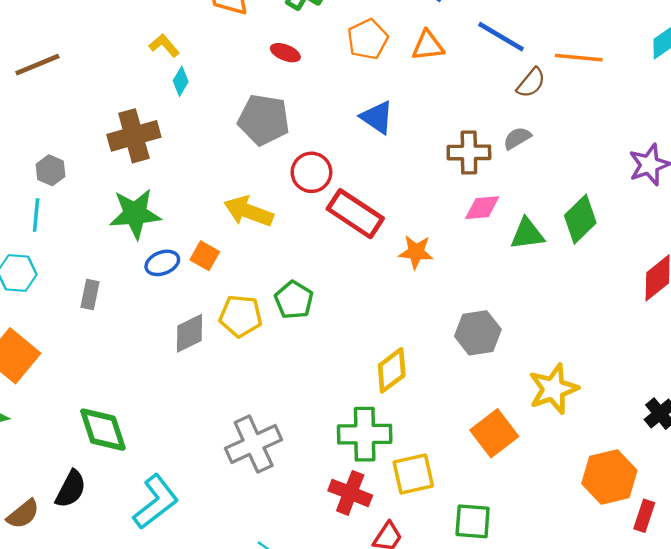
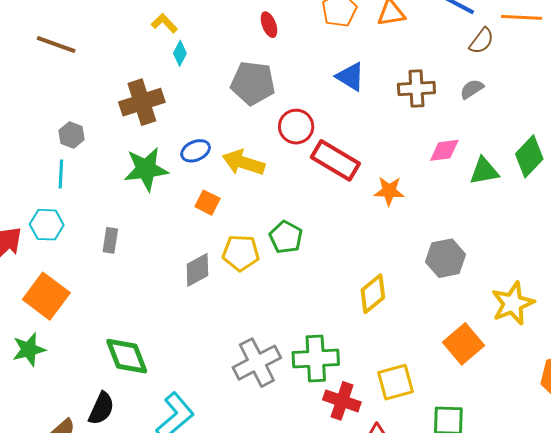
red ellipse: (285, 53) -> (269, 25), turned 50
brown line: (37, 65) -> (56, 45), turned 45
brown cross: (469, 152) -> (416, 89), moved
blue ellipse: (162, 263) -> (196, 151), moved
green cross: (365, 434) -> (316, 359), moved

